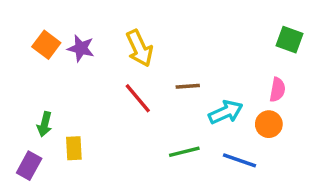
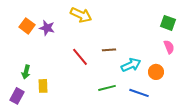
yellow arrow: (139, 48) -> (81, 15), moved, turned -40
pink semicircle: (277, 90) -> (169, 47), moved, turned -32

